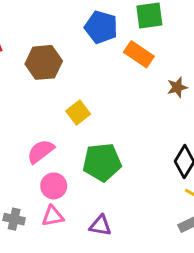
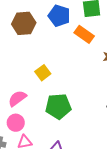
brown hexagon: (44, 62) -> (24, 23), moved
pink circle: (54, 186) -> (16, 123), moved

